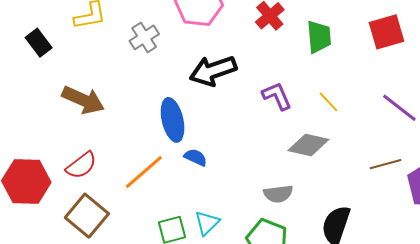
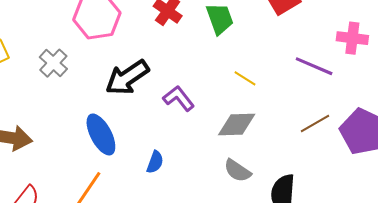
purple L-shape: (277, 96) -> (179, 98), moved
blue semicircle: (196, 157) -> (155, 162), moved, turned 100
gray semicircle: (278, 194) -> (237, 171), moved, turned 56

